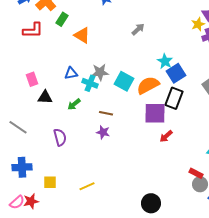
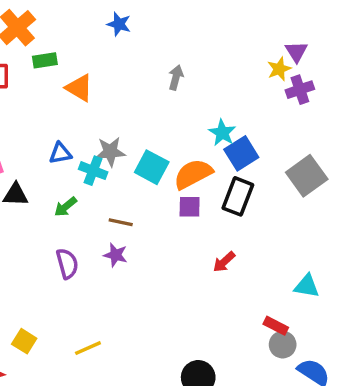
green rectangle: (62, 19) -> (45, 60), turned 48
gray arrow: (138, 29) -> (176, 78), turned -32
purple square: (155, 113) -> (190, 207), moved, size x0.6
purple semicircle: (60, 137) -> (67, 264), moved
yellow square: (50, 182) -> (24, 341), turned 32

